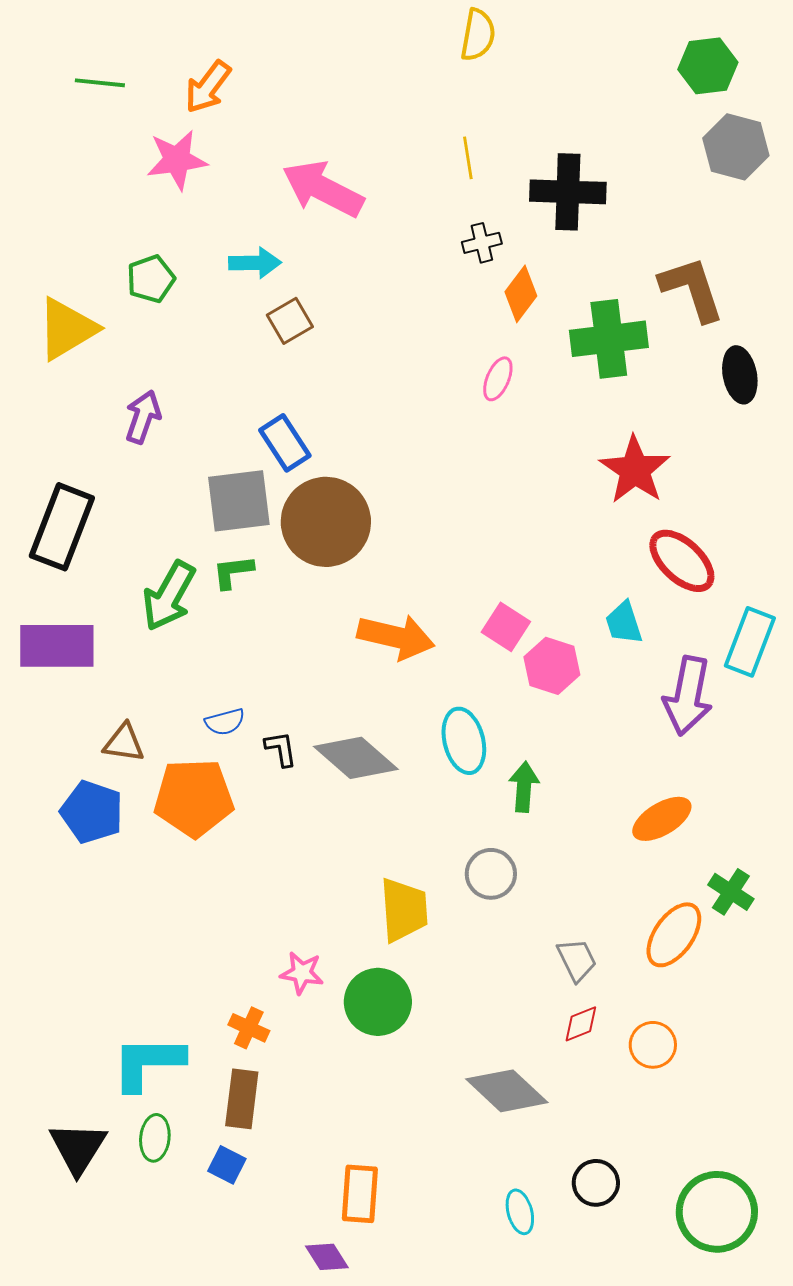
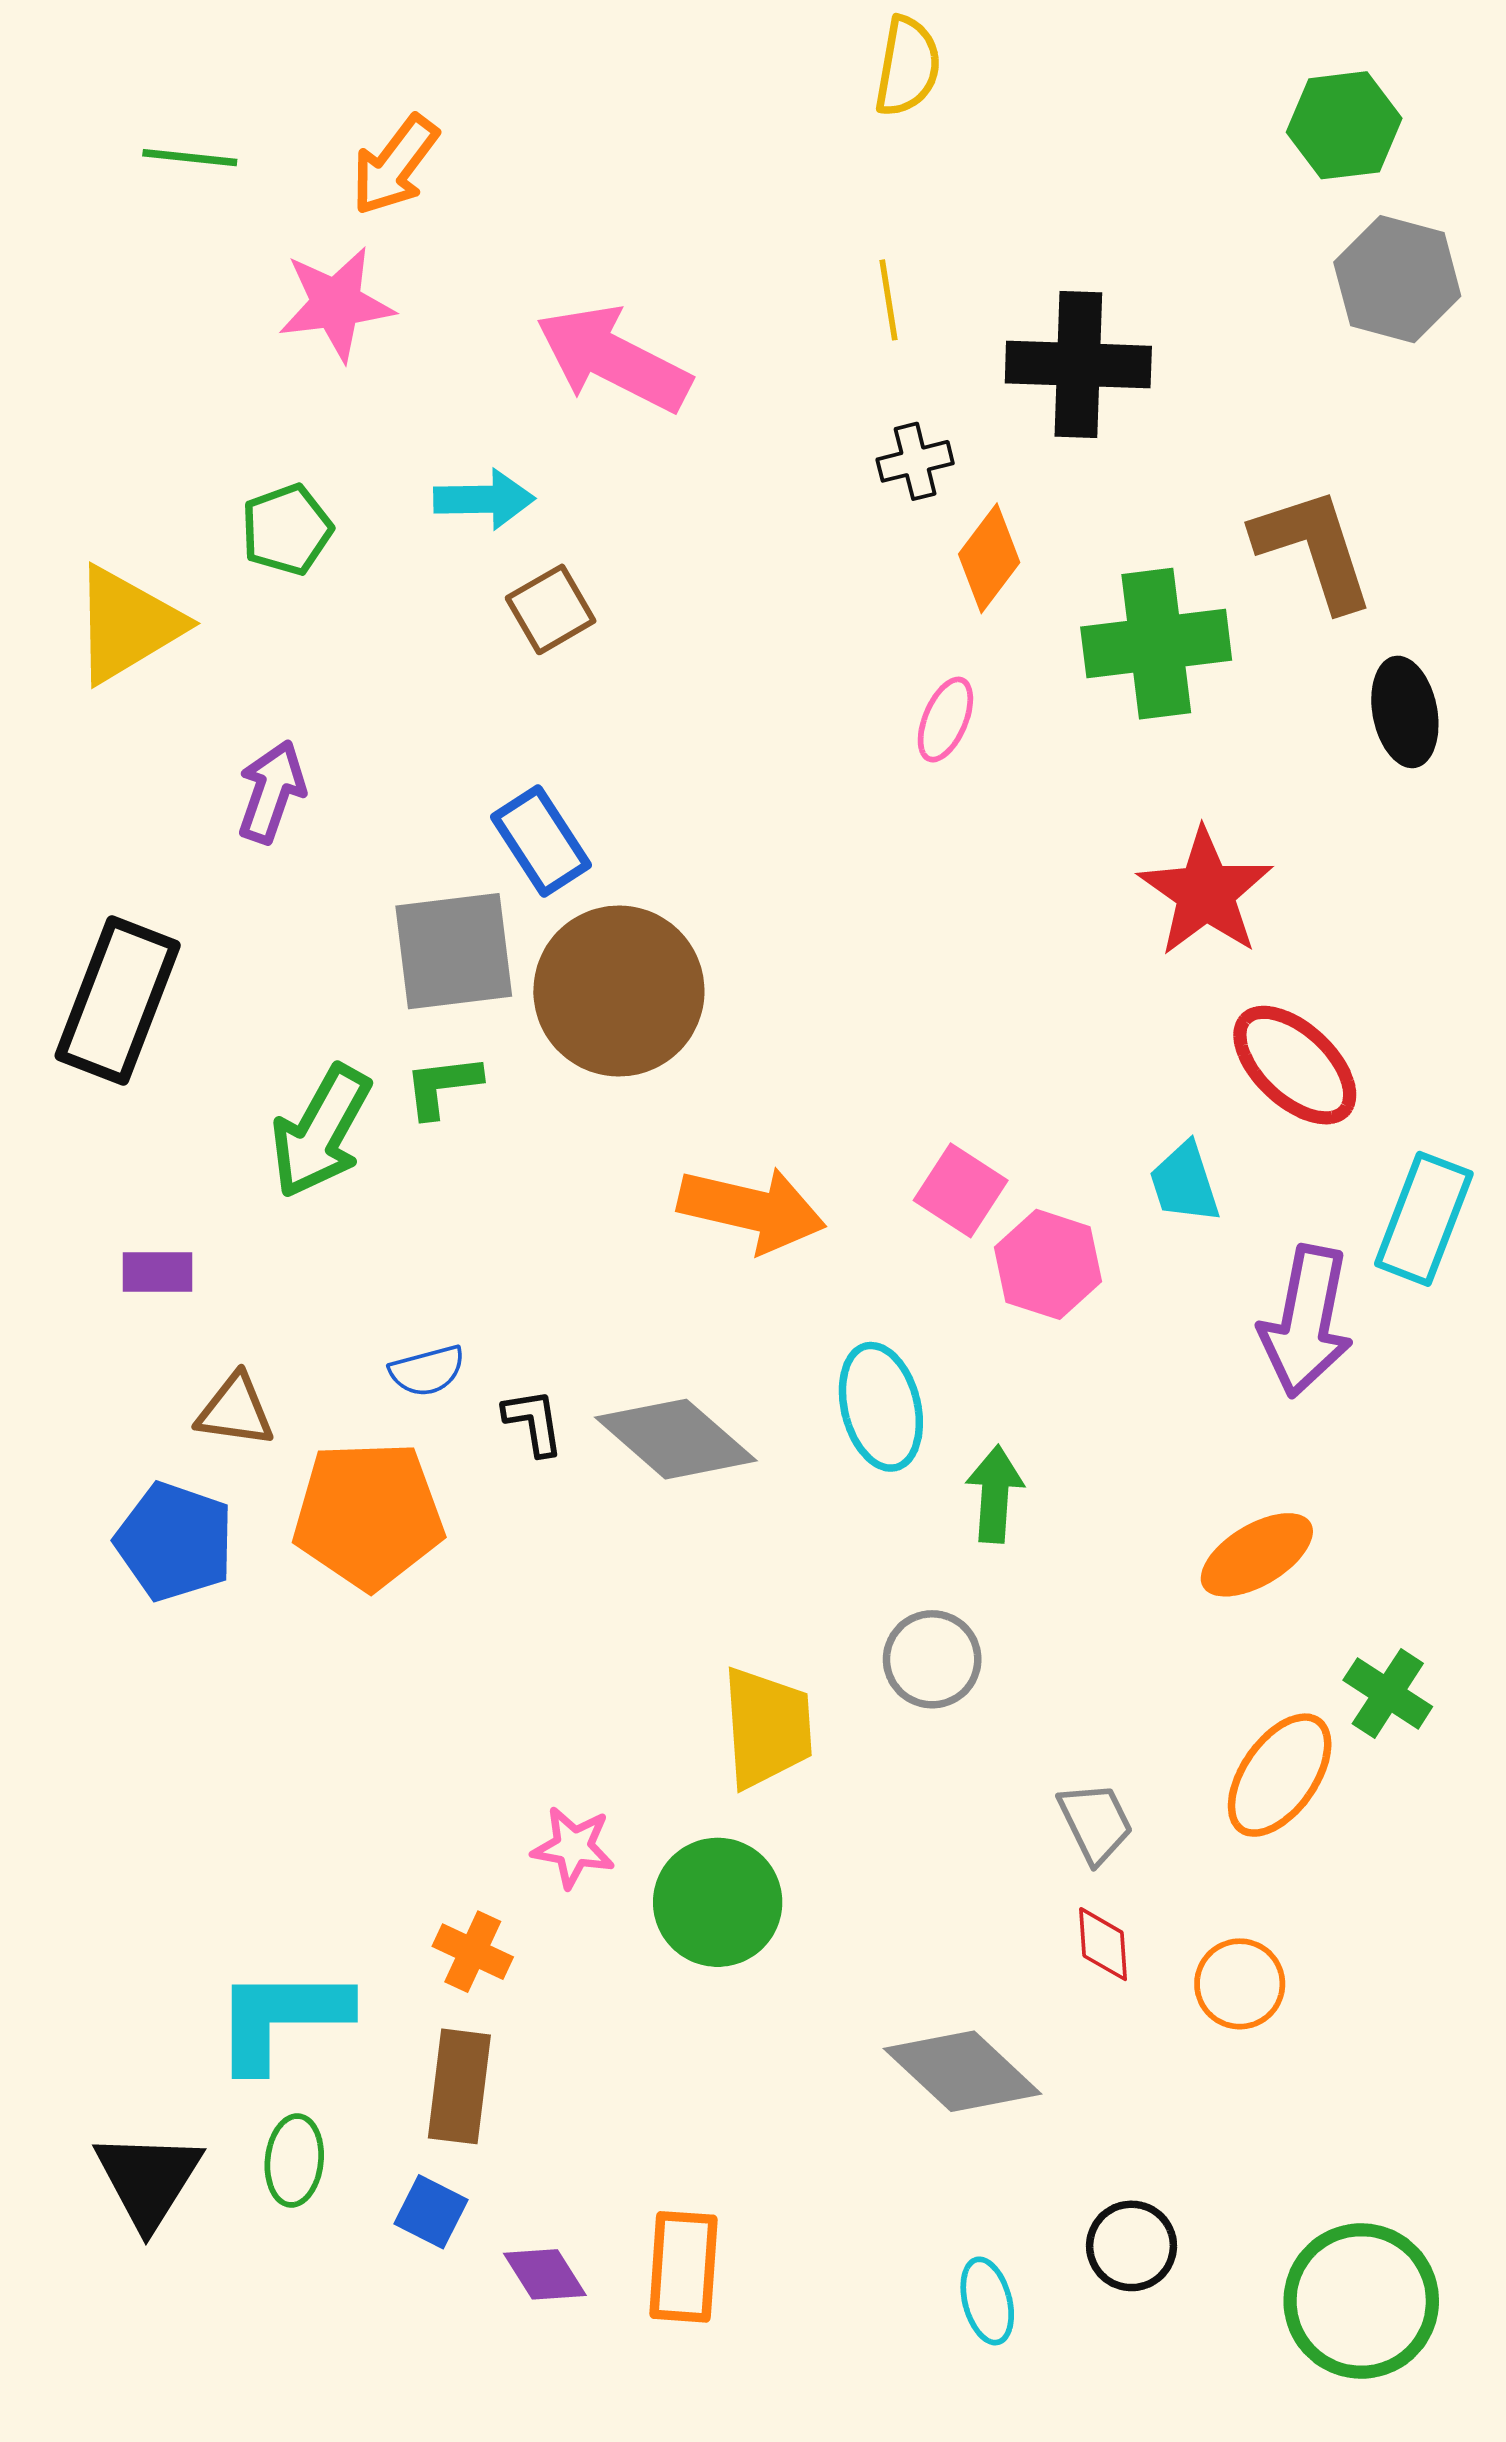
purple rectangle: (57, 646) -> (158, 1272), moved, size x0.5
red diamond: (581, 1024) -> (1103, 1944), turned -72
purple diamond: (327, 1257) -> (545, 2274), moved

